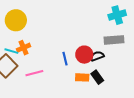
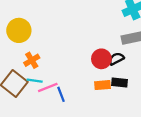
cyan line: (11, 51) -> (35, 81), moved
blue line: (65, 59) -> (61, 94), moved
black rectangle: (97, 77) -> (119, 82), turned -40

